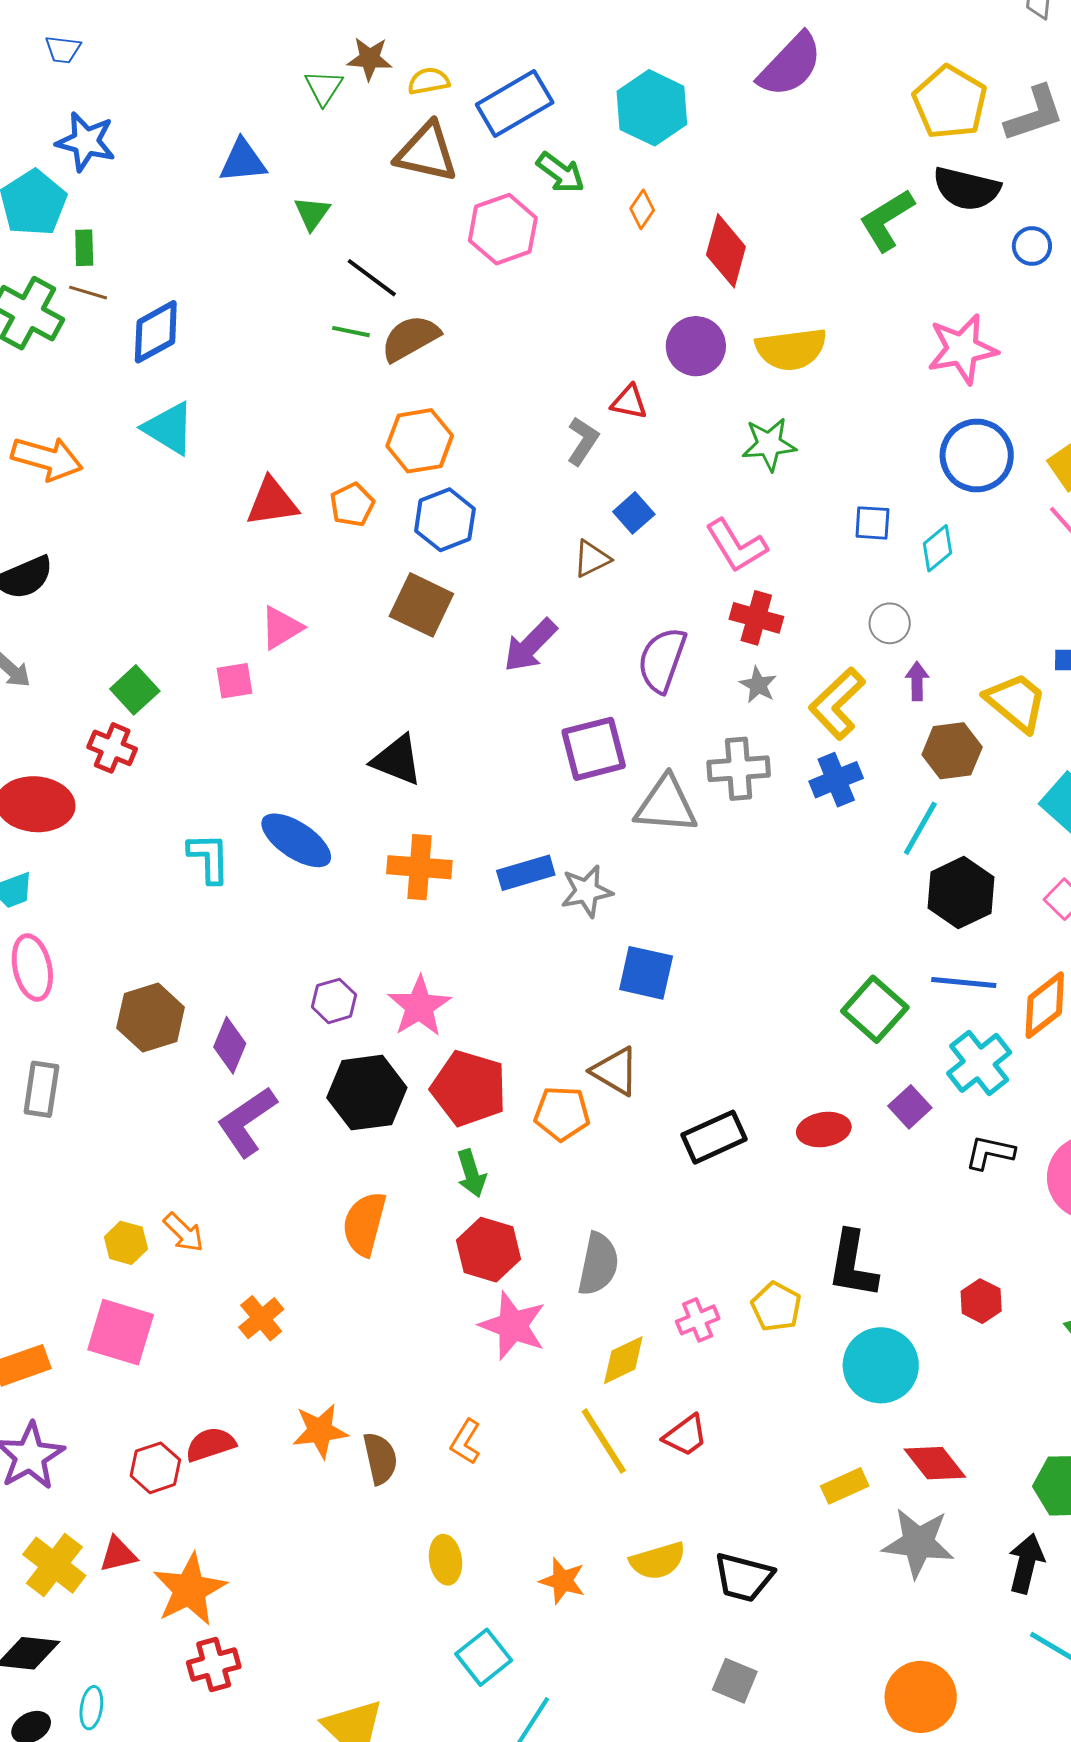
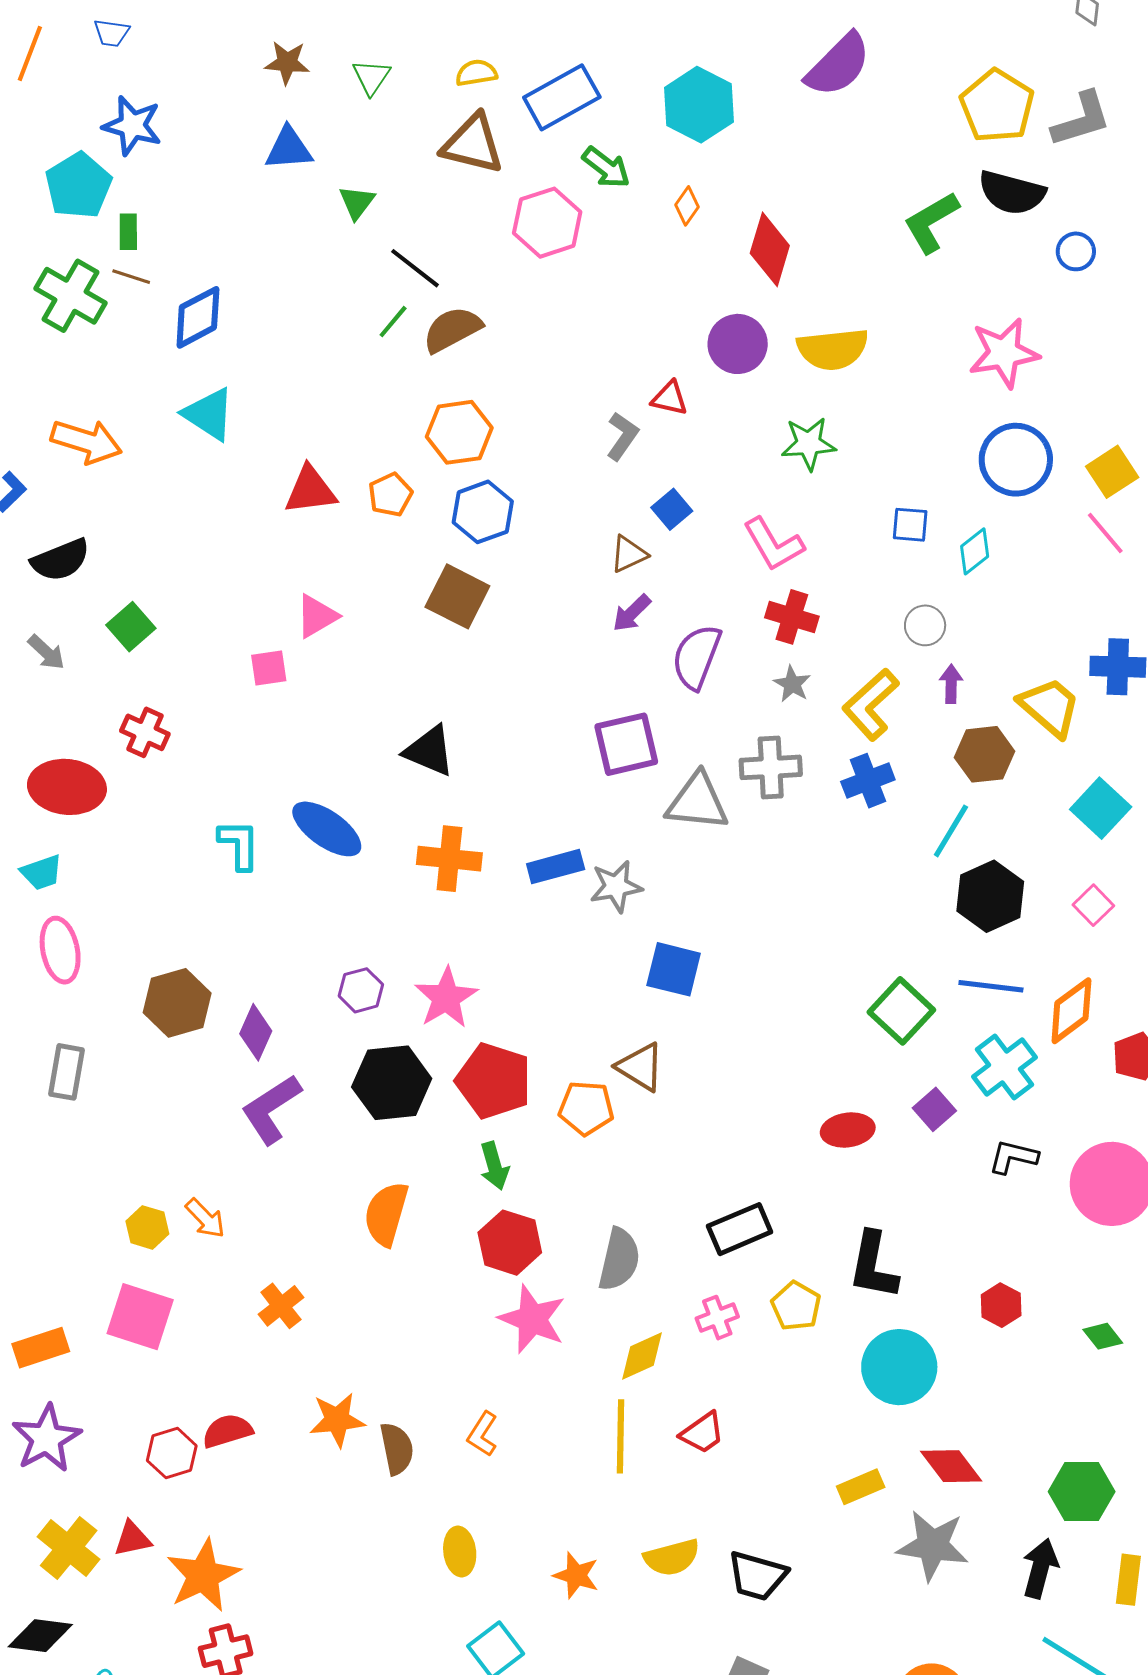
brown star: (370, 59) -> (287, 63), moved
green line: (351, 332) -> (393, 322), turned -63
purple arrow: (530, 645) -> (632, 613), moved, size x0.7
green square: (135, 690) -> (131, 627), moved
black rectangle: (714, 1137) -> (740, 1229), moved
yellow line: (604, 1441) -> (621, 1436), turned 32

